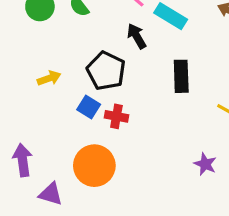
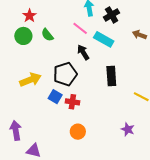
black pentagon: (106, 71) -> (65, 74), turned 30
yellow arrow: (49, 78) -> (30, 80), size x1.5
orange circle: (94, 166) -> (78, 132), moved, size x0.6

